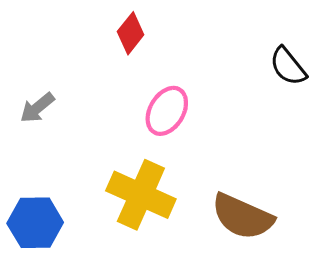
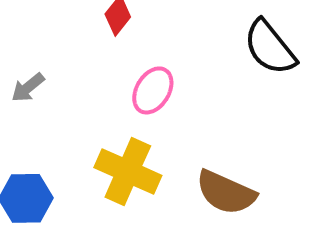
black semicircle: (288, 66) -> (270, 47), size x1.5

